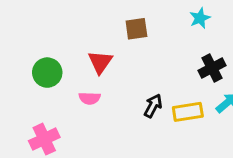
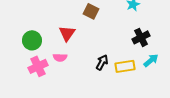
brown square: (136, 29) -> (91, 11), turned 35
pink cross: (44, 139) -> (38, 66), moved

